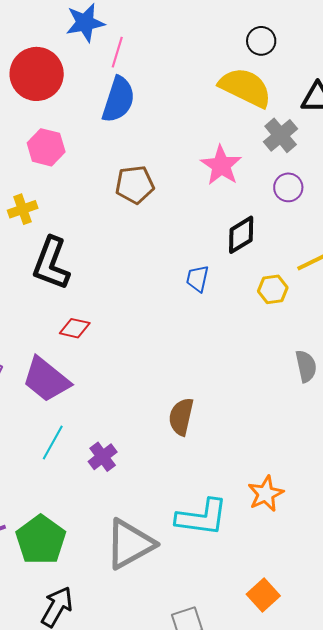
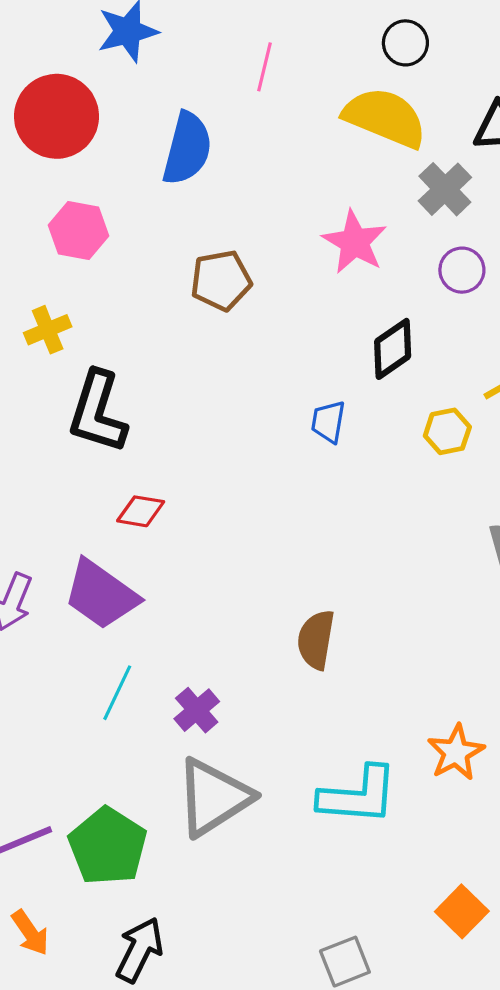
pink line: (117, 52) -> (265, 67), moved
gray triangle: (130, 544) -> (213, 797), moved

